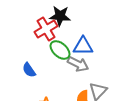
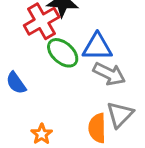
gray arrow: (78, 64) -> (109, 74), moved

